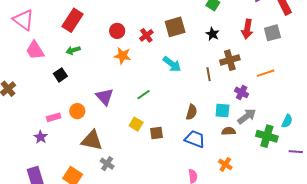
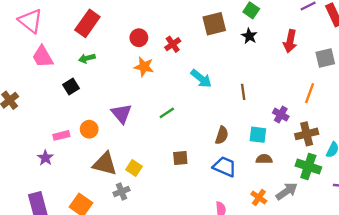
brown square: (175, 27) -> (214, 24), moved
gray square: (272, 33) -> (325, 58), moved
black star: (212, 34) -> (249, 36), moved
brown cross: (230, 60) -> (307, 134), moved
orange line: (266, 73) -> (310, 93), turned -54
gray arrow: (247, 116) -> (287, 191), moved
yellow square: (136, 124) -> (134, 168), moved
gray cross: (107, 164) -> (122, 191), turned 32

